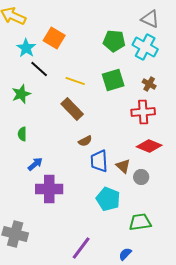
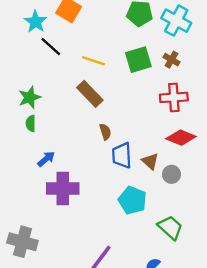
brown cross: (149, 84) -> (171, 60), moved
green star: (21, 94) -> (30, 97), moved
brown semicircle: (85, 141) -> (105, 132), turned -80
green trapezoid: (140, 222) -> (170, 228), turned 50

